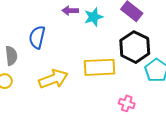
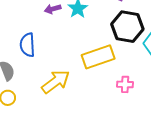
pink cross: (127, 103) -> (125, 84), moved

